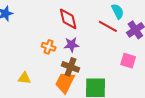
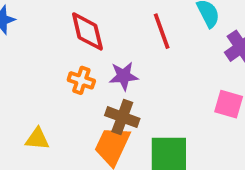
red diamond: (68, 19) -> (87, 31), moved
red line: (108, 26) -> (162, 31), moved, turned 42

